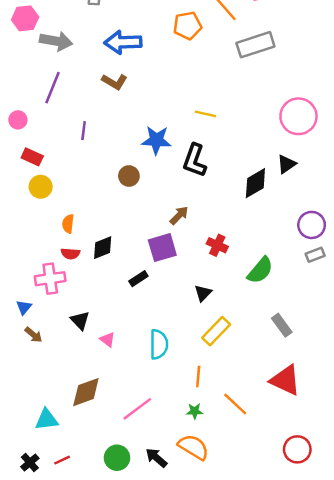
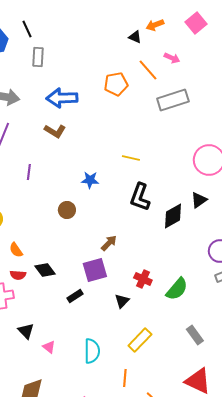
blue star: (156, 140) -> (90, 180), size x0.7
black L-shape: (195, 160) -> (140, 197), moved
orange semicircle: (68, 224) -> (16, 250), turned -42
red cross: (217, 245) -> (143, 279), moved
black diamond: (103, 248) -> (45, 270), turned 75
black triangle: (203, 293) -> (122, 301), moved

